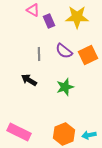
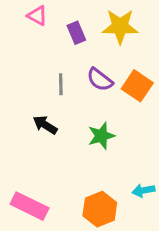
pink triangle: (33, 10) -> (37, 16), moved
orange square: (88, 55) -> (137, 86), turned -30
cyan arrow: (89, 135) -> (144, 190), moved

